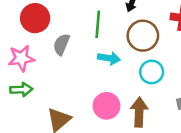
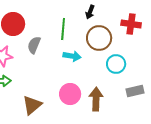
cyan circle: (152, 72) -> (116, 64), moved

